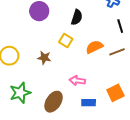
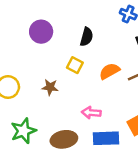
brown ellipse: (54, 102) -> (64, 139), turned 50
blue rectangle: (89, 103) -> (106, 138), size x1.5

